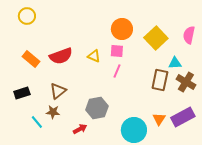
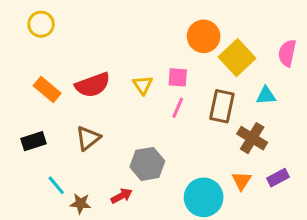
orange circle: (122, 29) -> (204, 36), moved
yellow triangle: (94, 56) -> (143, 85), turned 32
brown rectangle: (160, 80) -> (222, 106), moved
brown cross: (186, 82) -> (252, 138), moved
brown star: (53, 112) -> (81, 203), moved
purple rectangle: (183, 117) -> (278, 178), size x0.6

